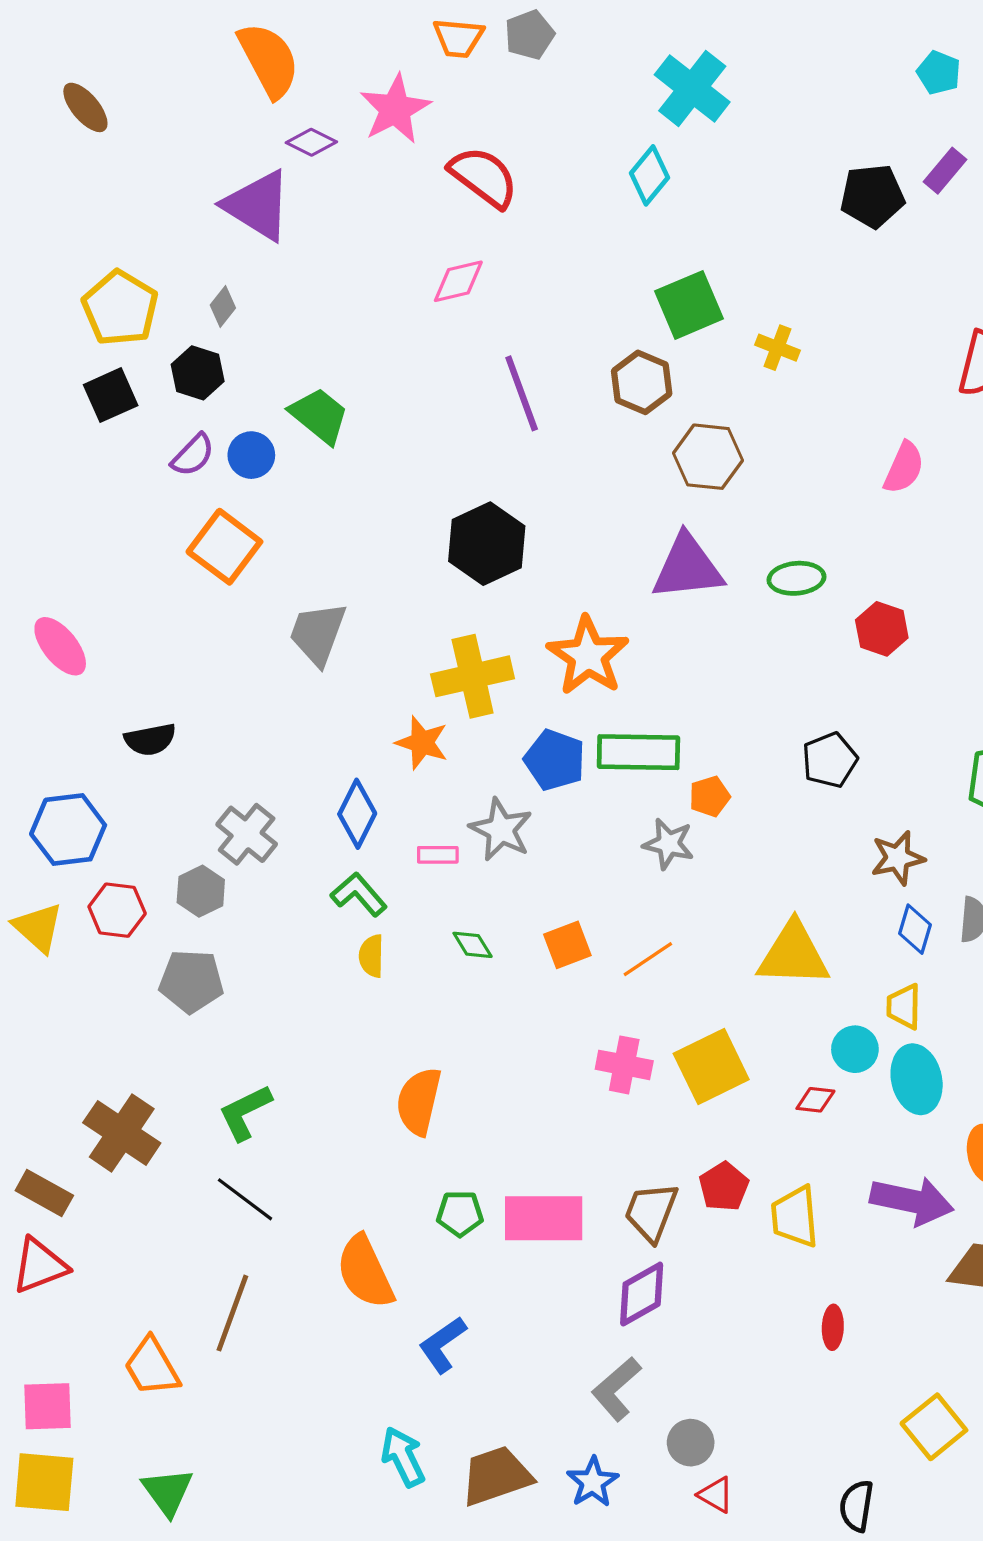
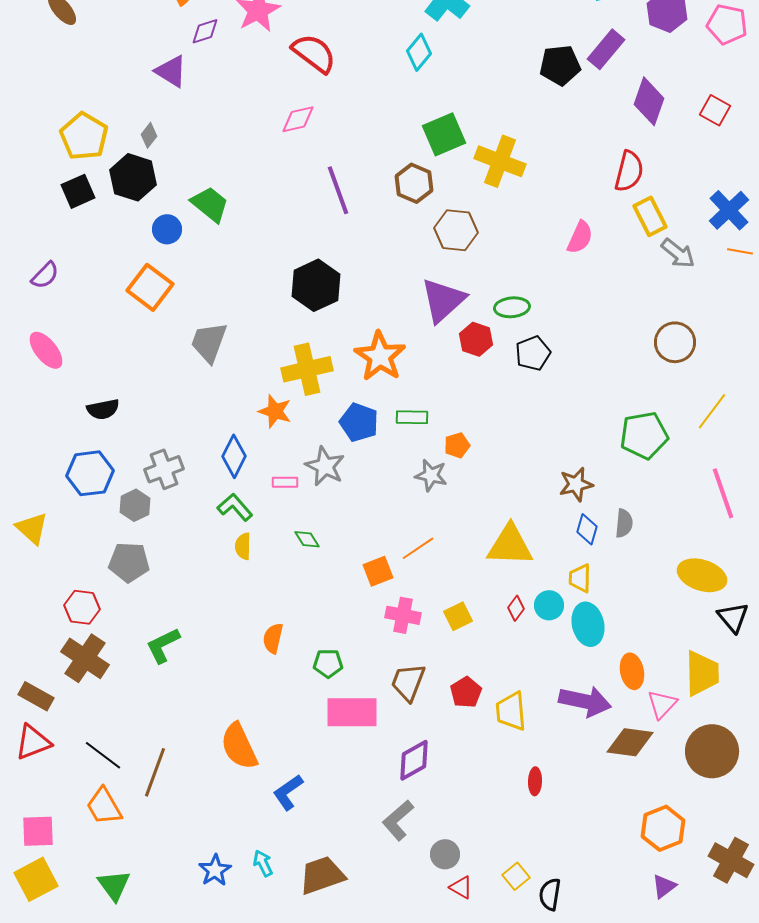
purple diamond: (311, 142) -> (205, 31), turned -44
purple rectangle: (945, 171) -> (606, 49), size x1.4
purple triangle: (258, 205) -> (171, 71), size x0.7
yellow cross: (778, 348) -> (500, 161), size x1.8
black hexagon: (198, 373) -> (133, 177), size x1.4
purple semicircle: (193, 455) -> (45, 275), moved
purple triangle: (687, 567) -> (443, 300), turned -36
red hexagon: (882, 629) -> (476, 339), moved
green rectangle: (638, 752) -> (412, 417), size x0.6
black pentagon: (830, 760) -> (533, 353), moved
blue hexagon: (68, 830) -> (90, 473), moved
gray cross: (247, 834) -> (164, 469), turned 30
red hexagon: (117, 910) -> (82, 607), moved
orange square: (567, 945) -> (378, 571), moved
yellow square: (711, 1067) -> (458, 616), size x0.6
red diamond: (815, 1100) -> (516, 608), moved, turned -60
orange semicircle: (419, 1101) -> (273, 638), size x0.7
black line: (245, 1199) -> (103, 755), moved
brown trapezoid: (651, 1212) -> (408, 682), moved
green pentagon: (460, 1214) -> (328, 663), moved
yellow square: (934, 1427) -> (516, 876), moved, size x0.7
cyan arrow: (403, 1457) -> (263, 863), size x0.7
yellow square: (44, 1482) -> (36, 879), turned -33
blue star: (593, 1482) -> (215, 870), moved

